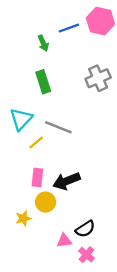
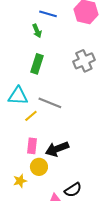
blue line: (69, 28) -> (48, 14), moved, turned 36
green rectangle: (43, 82) -> (37, 64), turned 36
cyan triangle: (21, 119) -> (18, 96), turned 50

